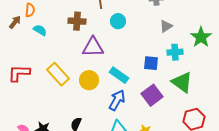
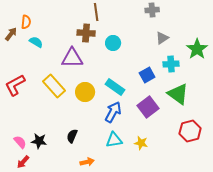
brown cross: (77, 21) -> (86, 33), moved
cyan circle: (118, 21) -> (113, 43), moved
purple triangle: (93, 47) -> (72, 58), moved
blue square: (151, 63) -> (147, 75), turned -35
red L-shape: (19, 73) -> (15, 85), turned -30

